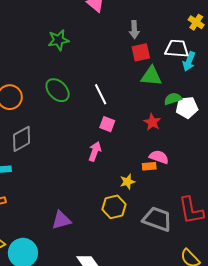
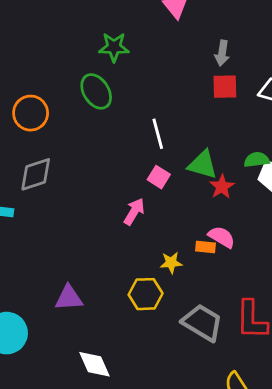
green triangle: (151, 76) -> (203, 165), moved
green ellipse: (58, 90) -> (96, 91), moved

